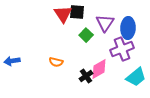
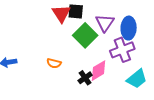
green square: (86, 35) -> (85, 35), size x1.6

